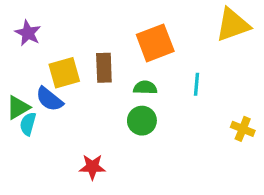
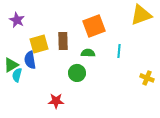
blue semicircle: (49, 99) -> (30, 60), turned 42
green circle: (142, 121) -> (77, 73), moved

